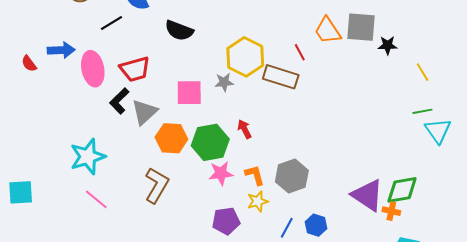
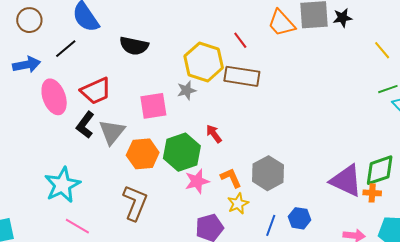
black star: (388, 45) -> (342, 18), moved
blue arrow: (61, 50) -> (27, 65), moved
red line: (300, 52) -> (240, 40), moved

